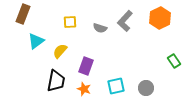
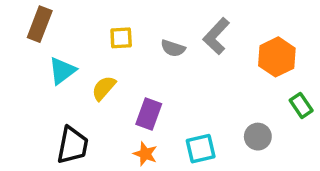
orange hexagon: (160, 18) -> (277, 57), moved
black trapezoid: (56, 81) -> (73, 145), moved
gray circle: (146, 88) -> (258, 137), moved

